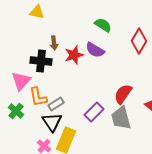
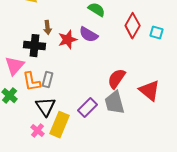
gray rectangle: (56, 104) -> (48, 80), moved, turned -42
purple rectangle: (94, 112) -> (88, 108), moved

